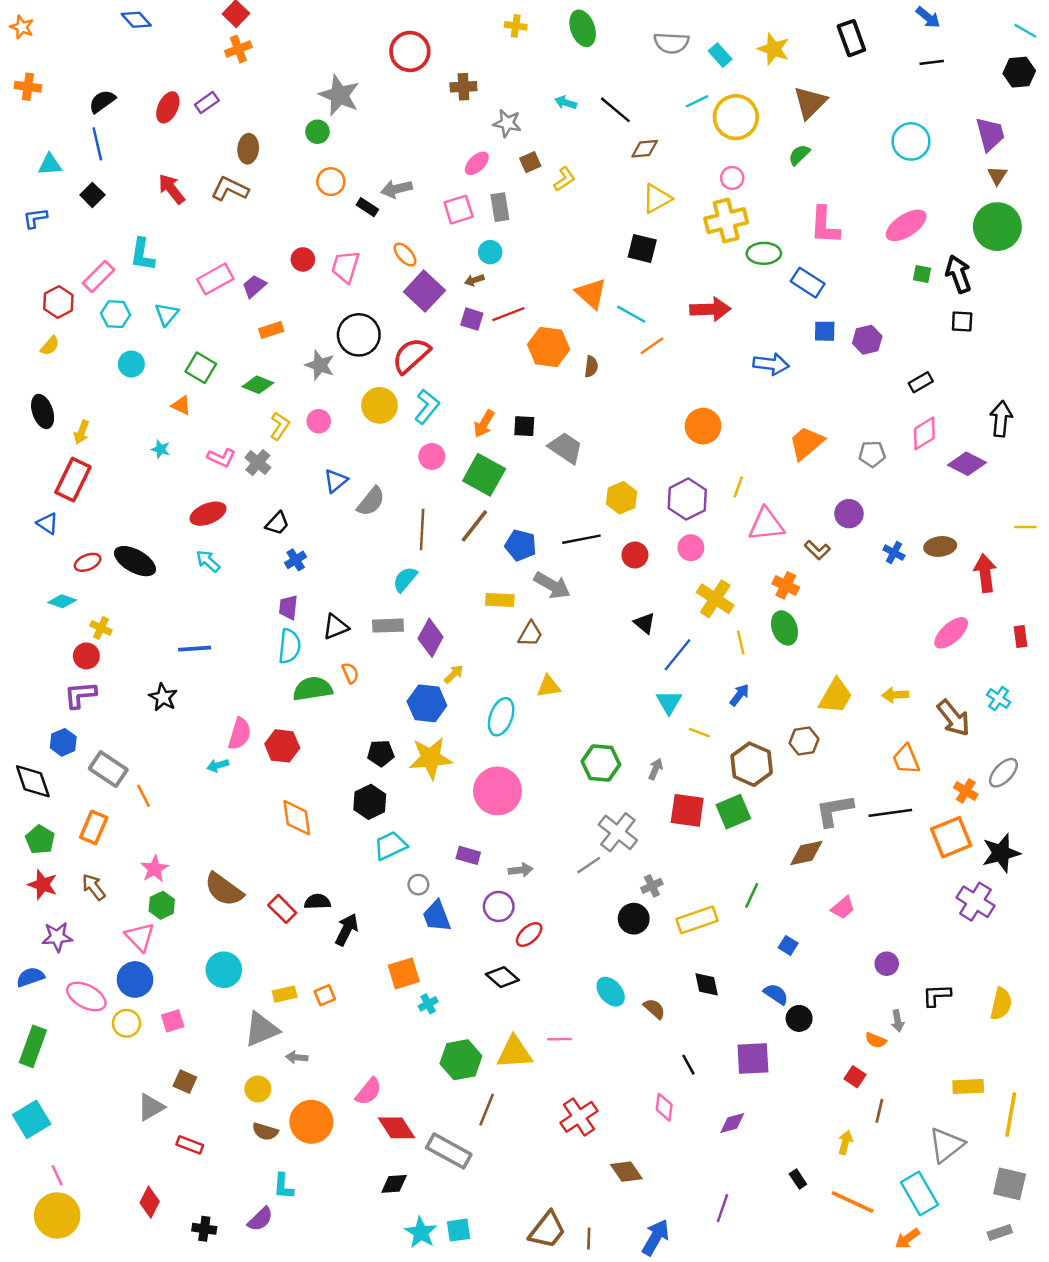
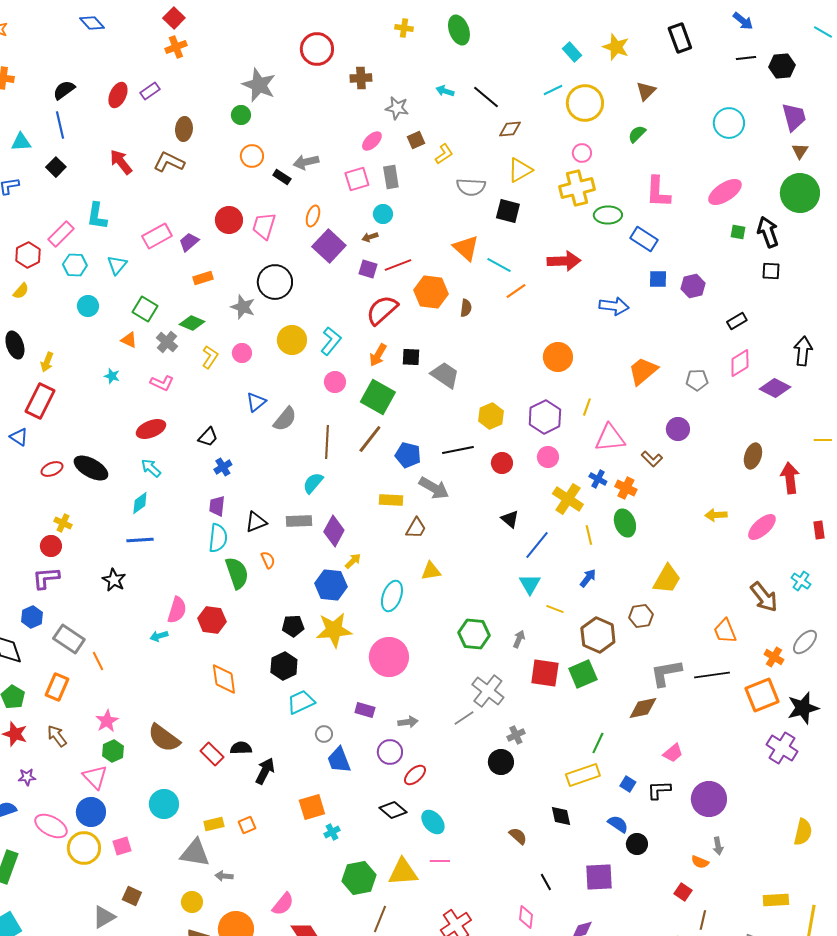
gray semicircle: (671, 43) -> (471, 187), moved
black hexagon: (1019, 72) -> (782, 66), moved
brown triangle: (810, 103) -> (646, 91), size x0.7
orange ellipse: (405, 255) -> (313, 216), turned 60
red circle: (303, 259) -> (229, 220), size x1.4
red semicircle: (411, 356) -> (382, 310), moved
gray cross: (258, 463) -> (167, 342), moved
brown ellipse: (940, 546) -> (753, 456), turned -65
blue cross: (894, 553) -> (598, 479), moved
cyan diamond: (62, 601) -> (140, 503), moved, turned -55
green semicircle: (313, 689) -> (237, 573), turned 80
yellow arrow: (895, 695) -> (716, 515), moved
yellow rectangle: (697, 920) -> (583, 775), moved
purple star: (57, 937) -> (27, 777), size x0.7
purple circle: (887, 964) -> (709, 799), size x1.8
cyan ellipse: (611, 992) -> (433, 822), moved
black L-shape: (937, 995) -> (659, 790), moved
yellow circle: (126, 1023) -> (84, 848), size x1.4
gray triangle: (261, 1029) -> (195, 853), turned 32

